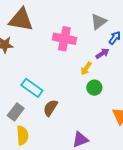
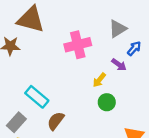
pink cross: (64, 39) -> (78, 45), turned -30
purple arrow: (102, 53) -> (119, 65), turned 64

